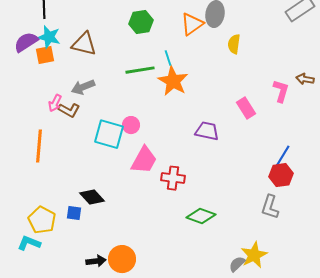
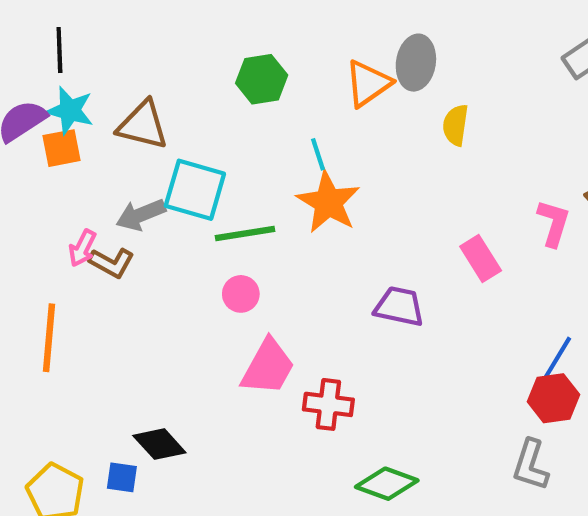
green line: (140, 70) -> (245, 234), moved
cyan square: (109, 134) -> (195, 190), moved

